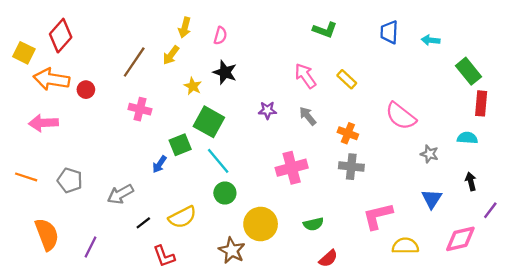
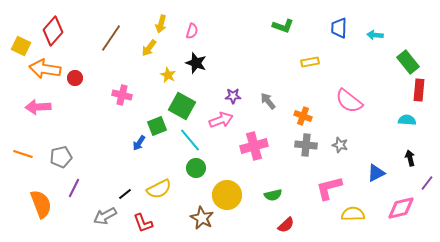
brown line: (134, 62) -> (111, 38), moved
pink arrow: (305, 76) -> (221, 120), moved, turned 105
yellow rectangle: (347, 79) -> (310, 62), moved, turned -54
gray star: (429, 154) -> (340, 145), moved
gray pentagon: (70, 180) -> (61, 157), turned -30
gray arrow: (120, 194) -> (105, 216), moved
blue triangle: (432, 199) -> (376, 173), turned 30
purple line: (91, 247) -> (74, 188), moved

